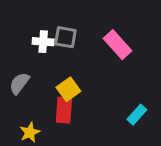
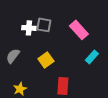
red rectangle: (64, 110) -> (63, 86), moved
cyan rectangle: (137, 115) -> (92, 57), moved

